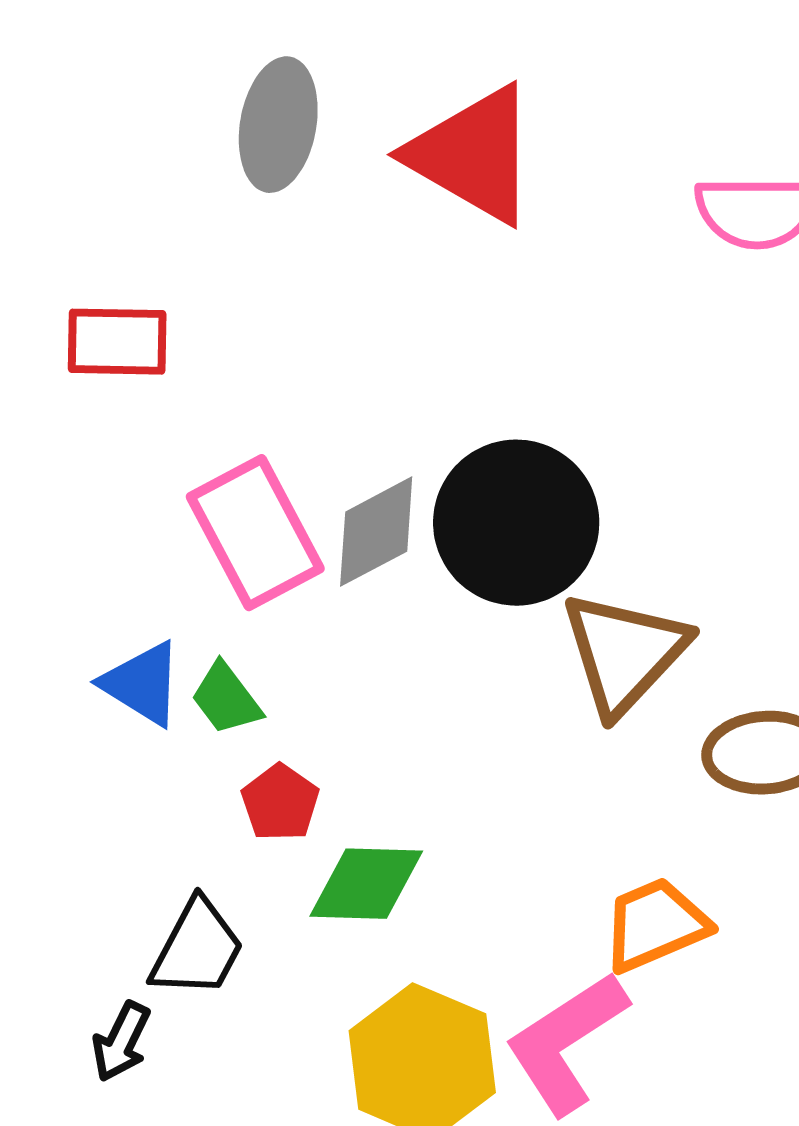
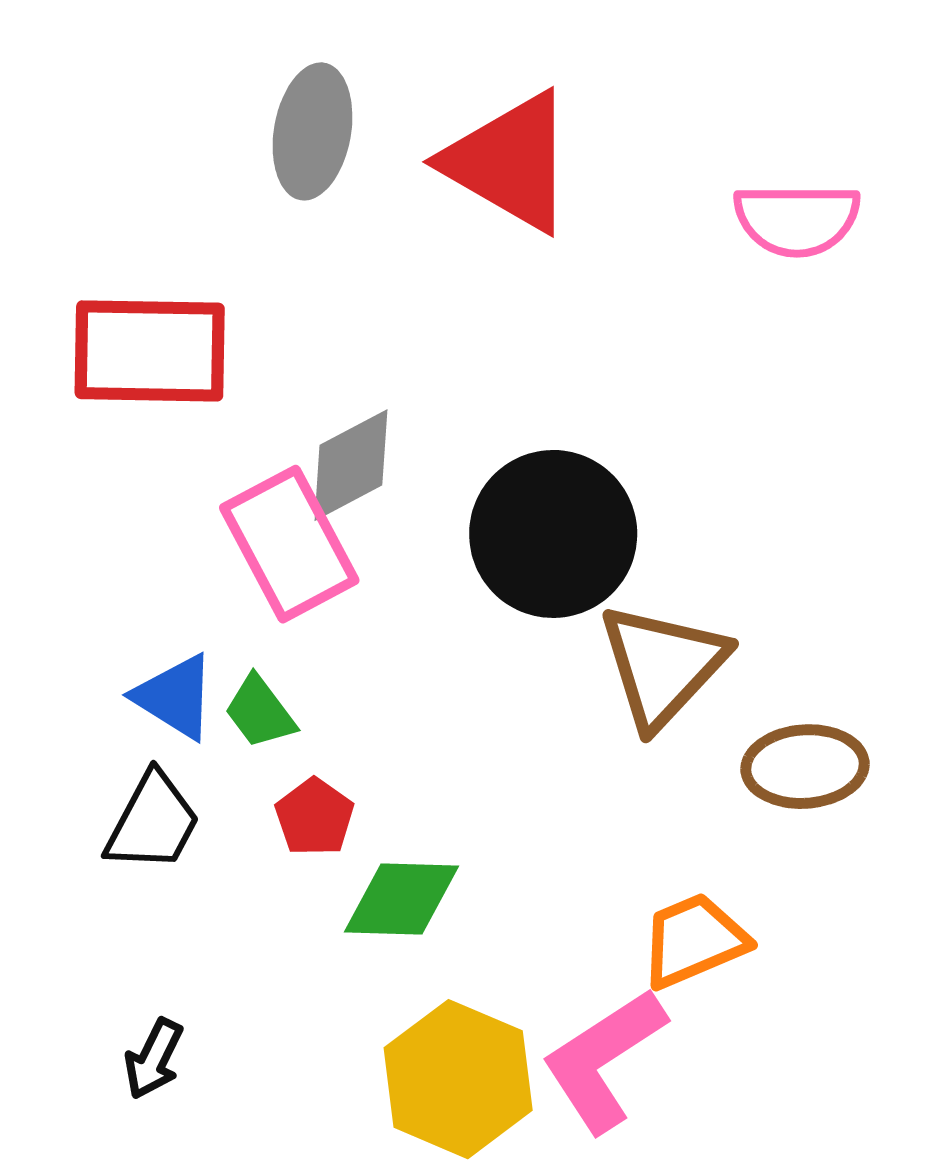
red rectangle: (117, 342) -> (150, 351), size x1.5
gray diamond: (376, 532) -> (351, 465), moved
black trapezoid: (197, 949) -> (153, 822), moved

